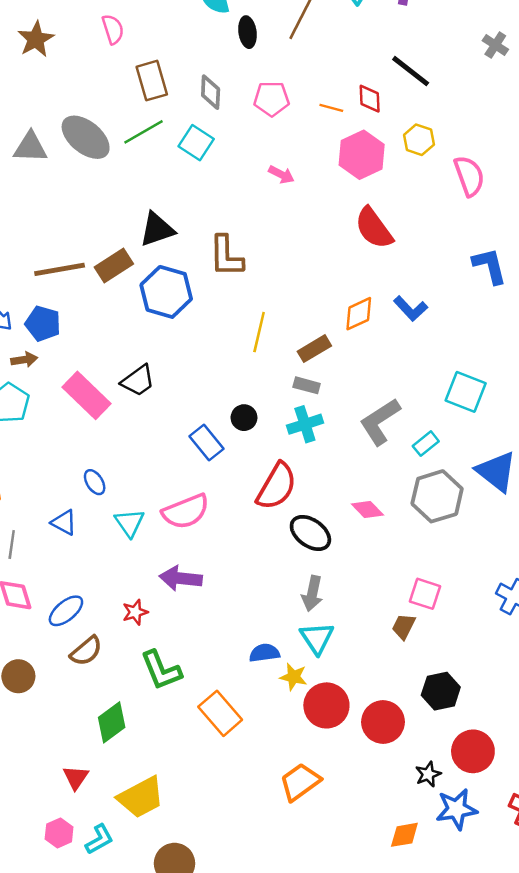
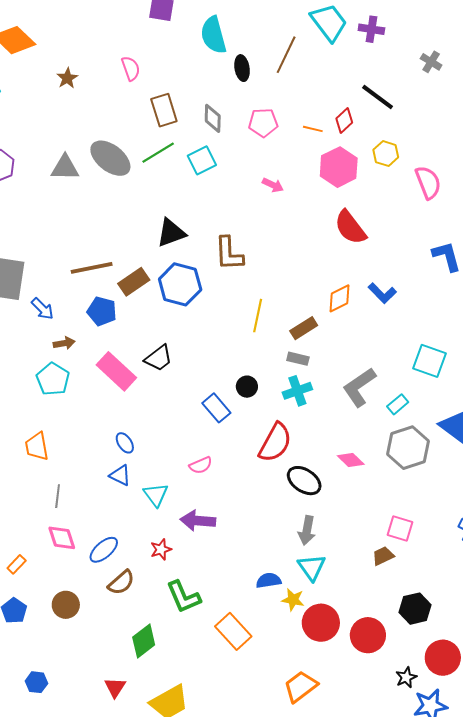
brown star: (36, 39) -> (67, 78), size x0.7
gray cross: (495, 45) -> (431, 62), moved
red diamond: (370, 99) -> (344, 121), turned 50
cyan square: (196, 143) -> (202, 160), turned 32
brown rectangle: (114, 265) -> (134, 282), moved
blue pentagon: (43, 324) -> (102, 311), moved
pink semicircle: (186, 511) -> (201, 465), size x0.6
blue triangle: (64, 522) -> (120, 475), moved
cyan triangle: (129, 523) -> (156, 495), moved
brown trapezoid: (404, 626) -> (383, 556), turned 40

